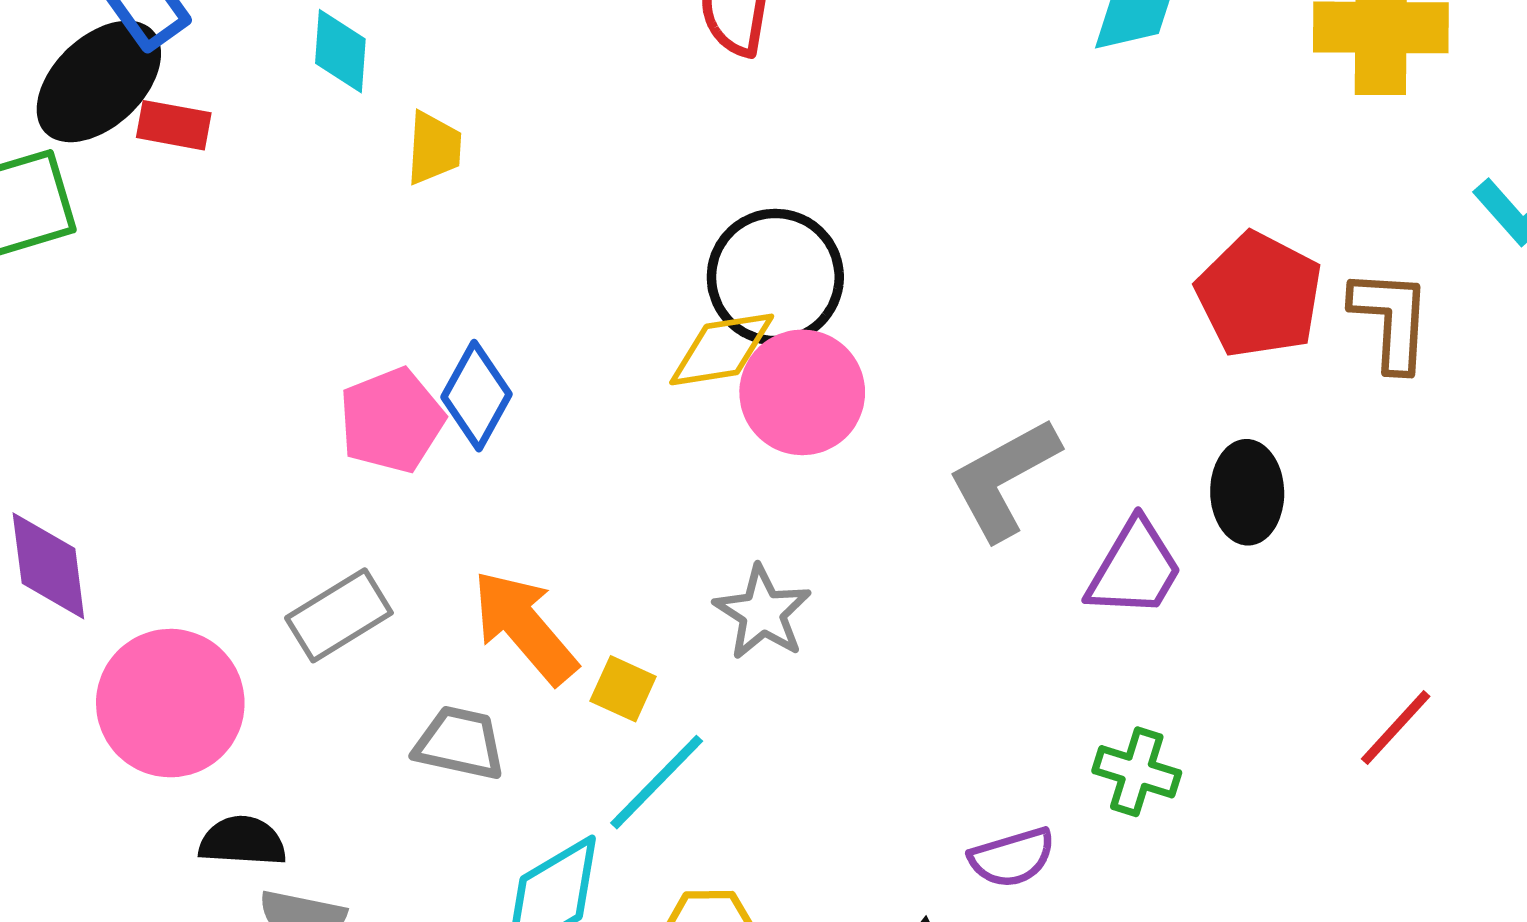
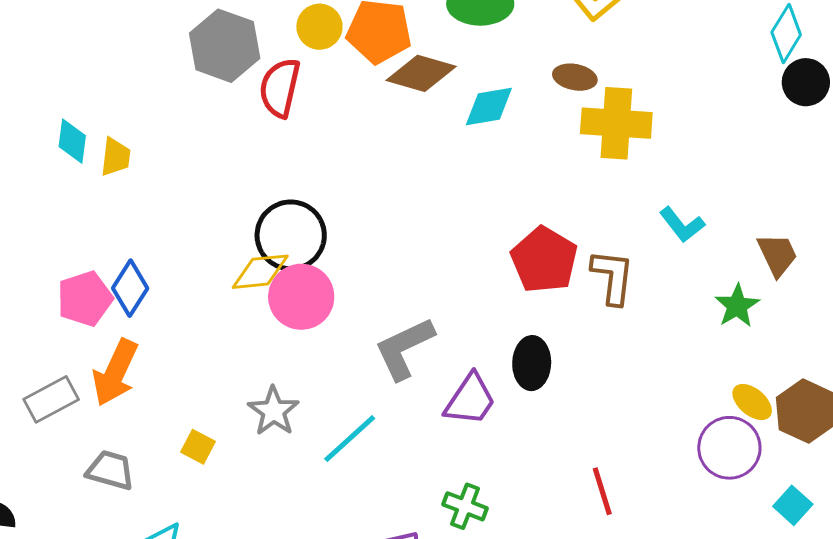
cyan diamond: (340, 51) -> (72, 141), moved
orange arrow: (525, 627) -> (115, 373), moved, turned -118
red line: (1396, 728) -> (602, 491), turned -63
cyan line: (657, 782) -> (350, 439), moved

